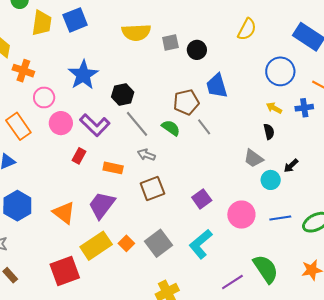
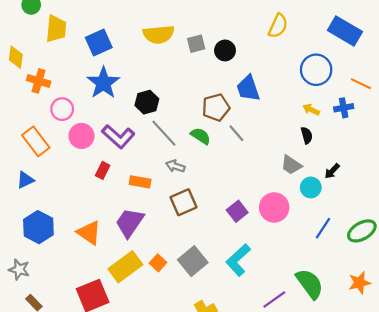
blue square: (75, 20) -> (99, 43), moved
pink circle: (241, 215) -> (274, 207), moved
blue line: (280, 218) -> (323, 228), turned -45

